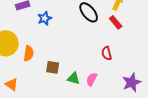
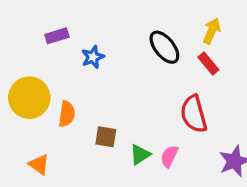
red semicircle: (107, 53) -> (194, 114), size x1.6
green triangle: (74, 78) -> (140, 155), turned -48

